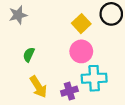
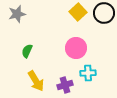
yellow square: (81, 24) -> (78, 12), moved
cyan cross: (94, 78) -> (88, 73), size x0.7

